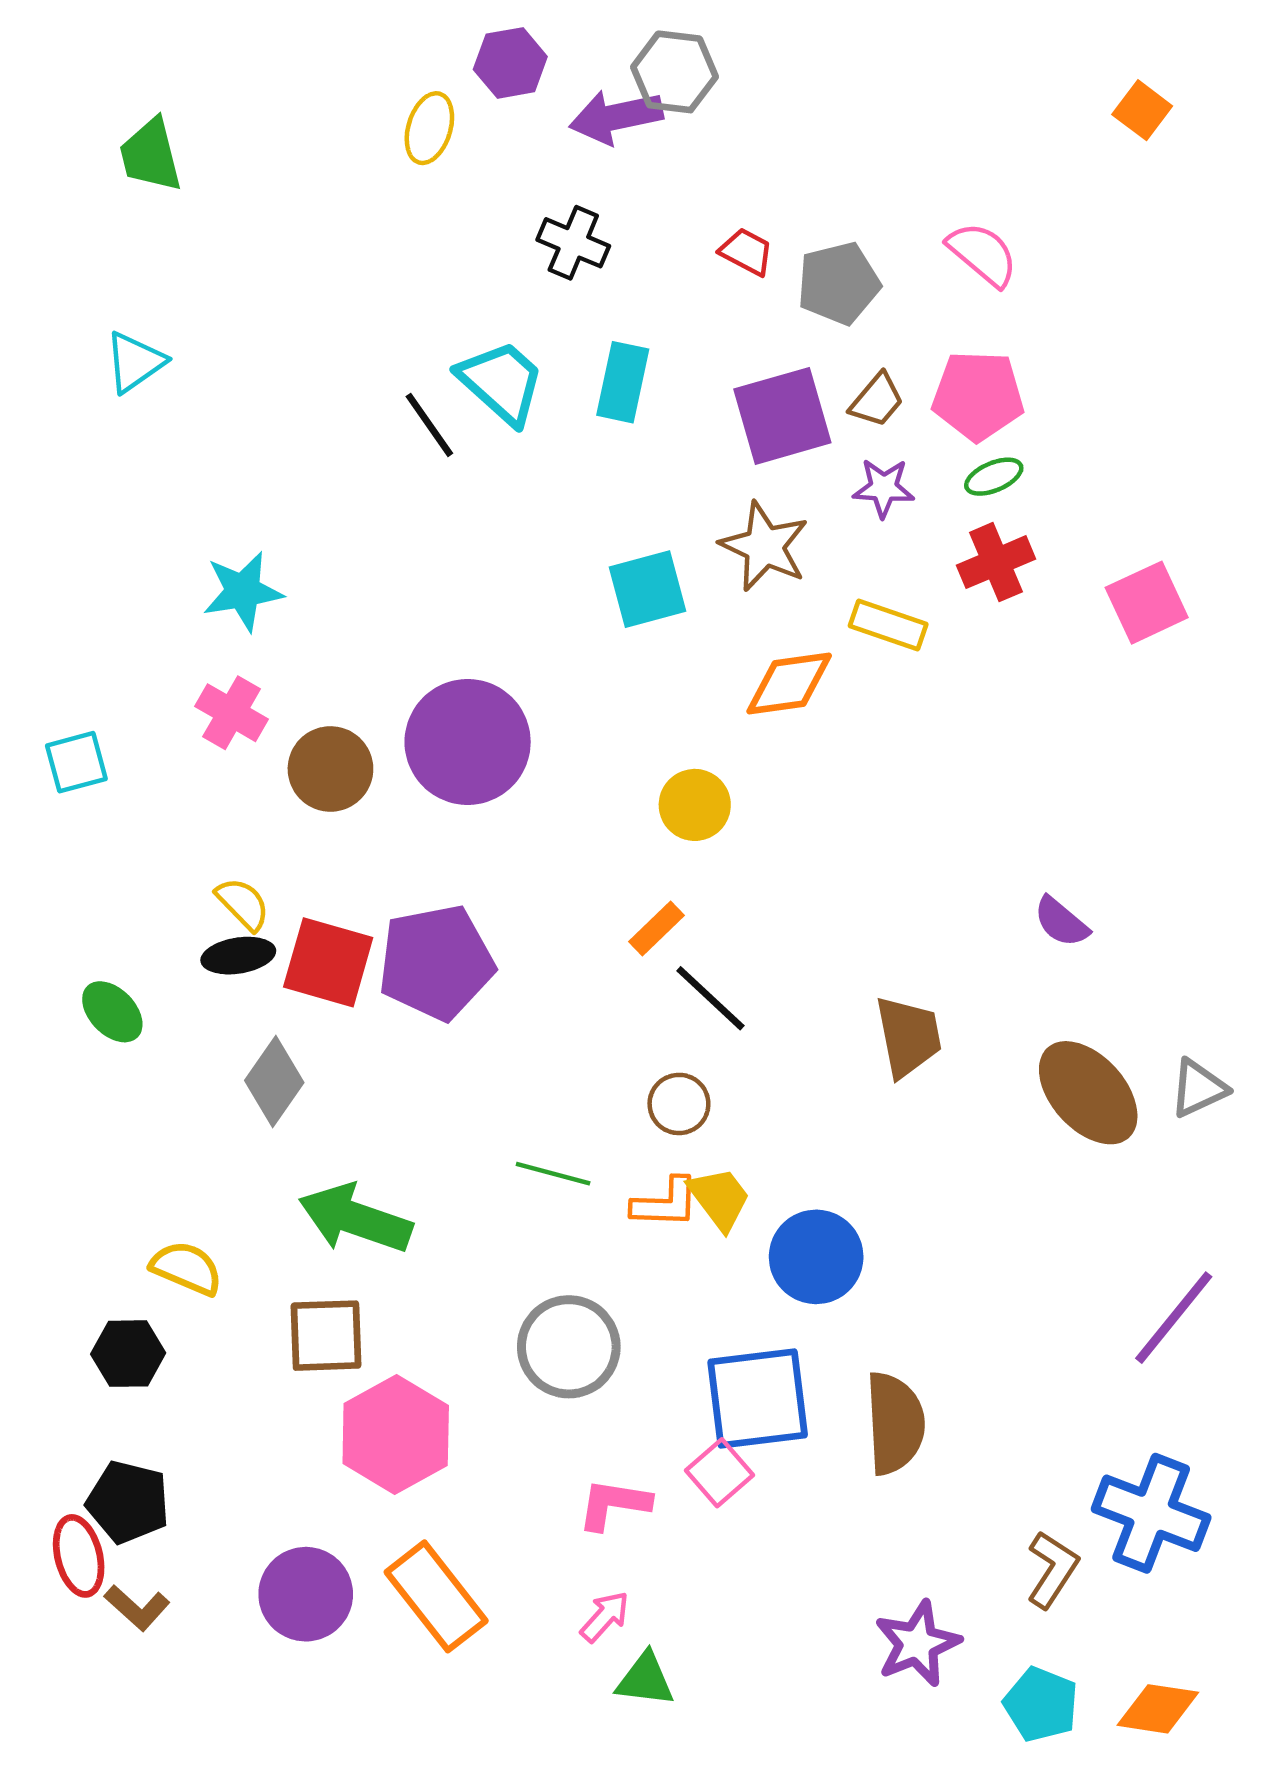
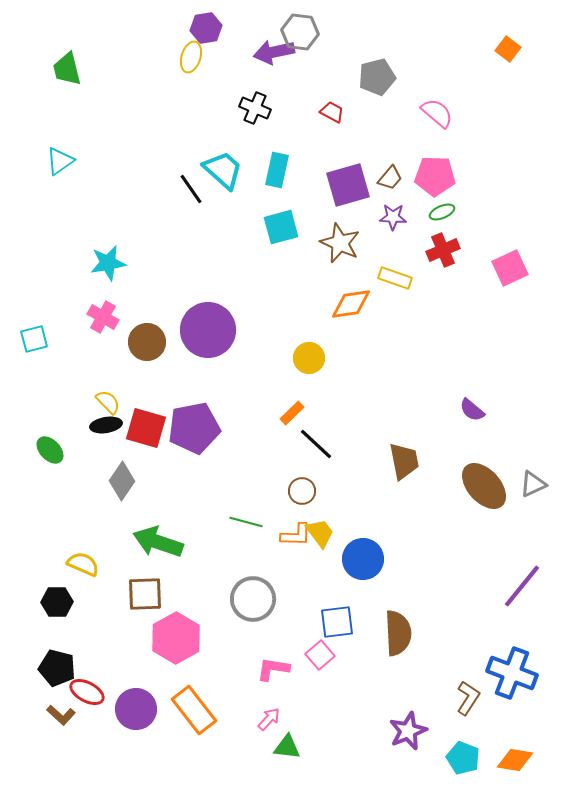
purple hexagon: (510, 63) -> (206, 28), moved
gray pentagon: (839, 283) -> (377, 77), moved
cyan square: (647, 589) -> (281, 227), moved
blue square: (758, 1399) -> (337, 622), size x0.7
red ellipse: (79, 1556) -> (87, 692), moved, turned -48

